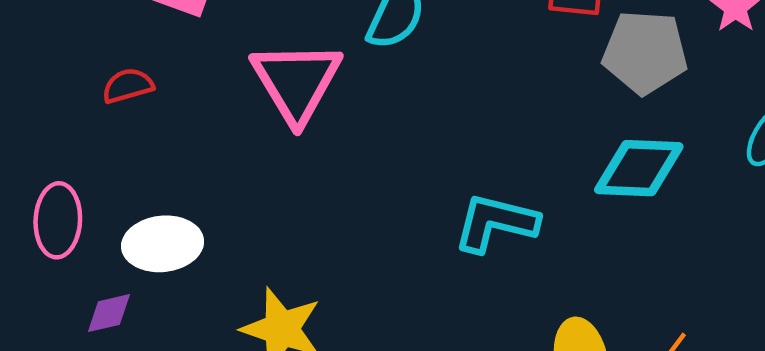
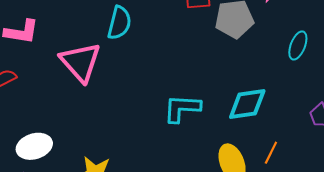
cyan diamond: (639, 168) -> (247, 104), moved

